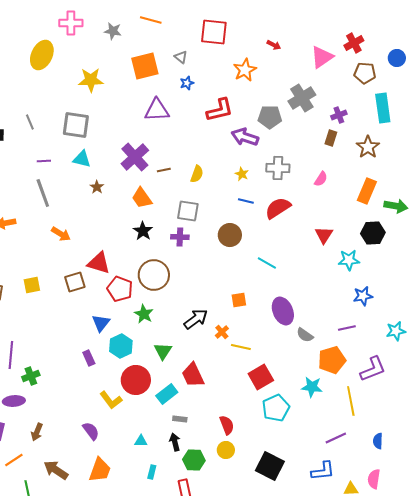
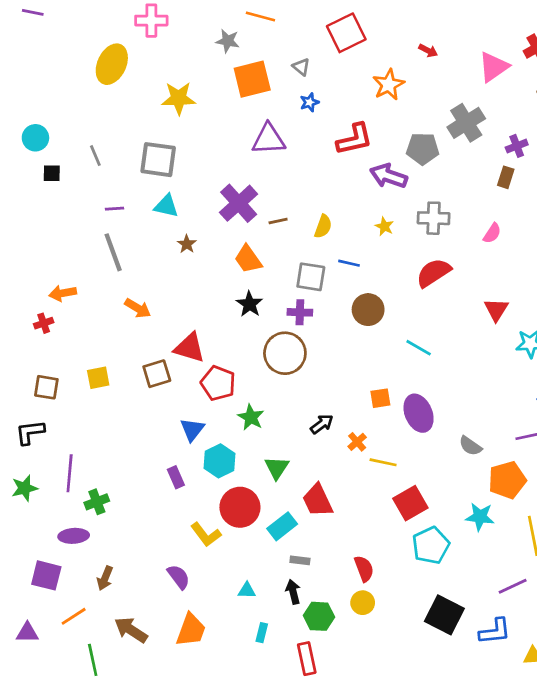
gray star: (113, 31) -> (228, 41), moved
red square: (214, 32) -> (346, 33), turned -32
blue line: (246, 201) -> (349, 263), moved
brown circle: (154, 275) -> (285, 353), moved
purple ellipse: (283, 311) -> (419, 413), moved
black arrow: (196, 319) -> (322, 424), size x0.7
black square: (270, 466) -> (444, 615), moved

